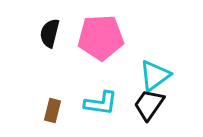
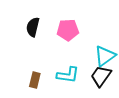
pink pentagon: (101, 38) -> (68, 30), size x0.7

